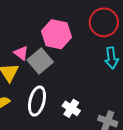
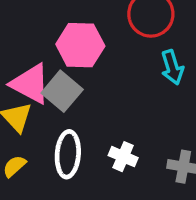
pink triangle: (21, 53) -> (30, 84), size x1.8

